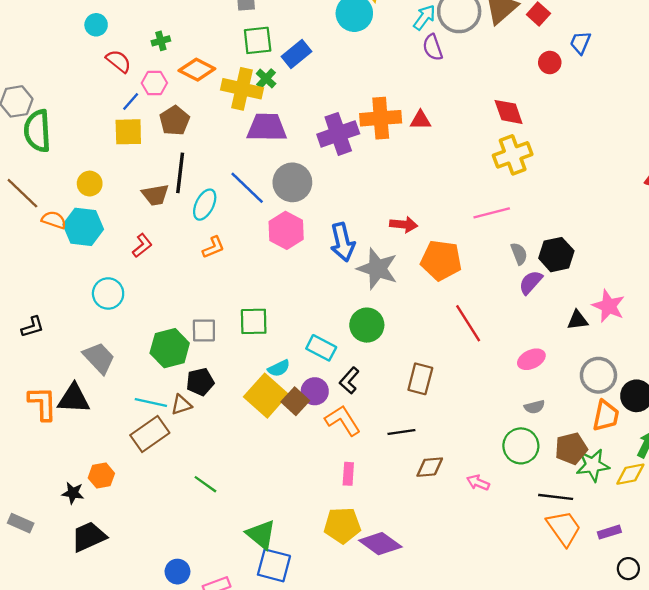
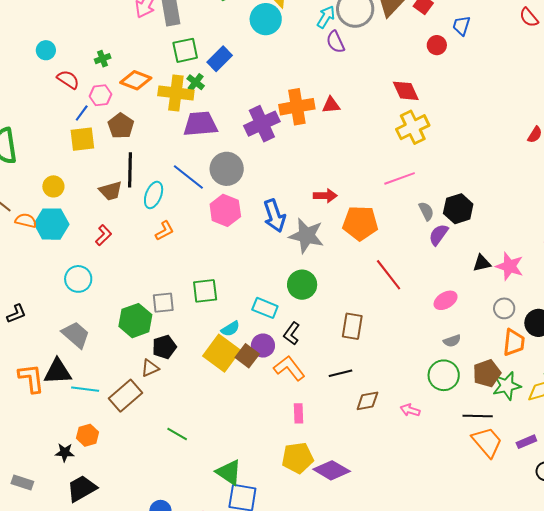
pink star: (608, 306) -> (510, 266), moved
gray circle: (598, 375) -> (504, 308), size x0.7
cyan line: (151, 402) -> (85, 389), moved

